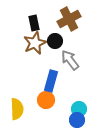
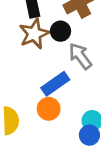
blue rectangle: (51, 81) -> (55, 84), turned 40

